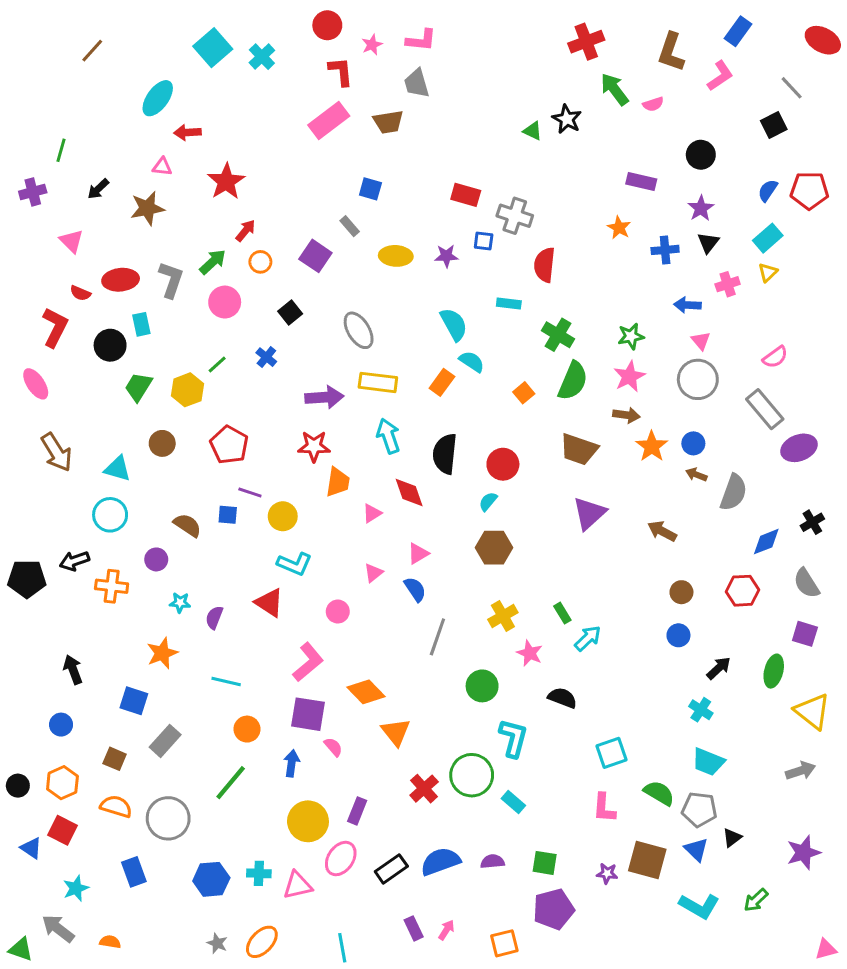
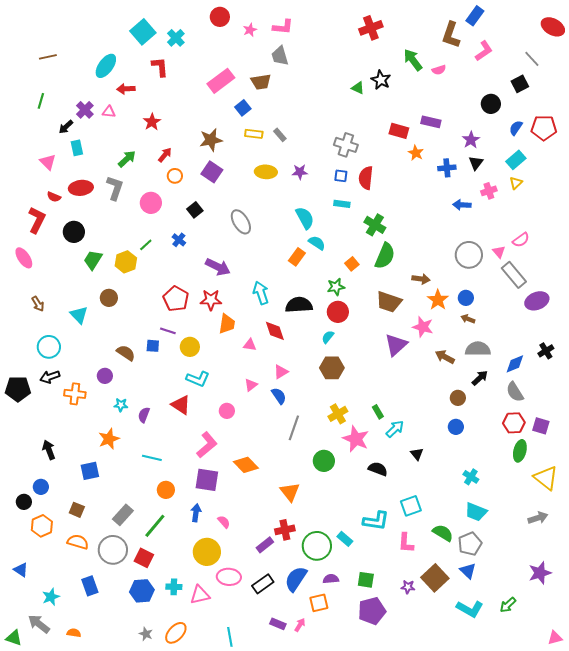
blue rectangle: (738, 31) -> (475, 16), moved
red cross: (586, 42) -> (371, 28), moved
brown line: (92, 51) -> (48, 57), moved, turned 36
red L-shape: (341, 71) -> (160, 67), moved
black circle: (701, 155) -> (491, 104), moved
red star: (226, 182) -> (152, 122), size x0.7
blue square: (370, 189) -> (243, 108), moved, turned 35
purple cross: (33, 192) -> (85, 110), moved, turned -30
red rectangle: (466, 195) -> (399, 131), moved
brown star: (147, 208) -> (211, 140), moved
gray rectangle: (350, 226) -> (280, 135), moved
blue square: (484, 241) -> (341, 176), moved
green arrow: (213, 262) -> (127, 159), moved
cyan rectangle: (141, 324) -> (77, 148), moved
green star: (631, 336) -> (336, 287), moved
pink triangle: (701, 341) -> (499, 252), moved
pink star: (629, 376) -> (423, 327), moved, turned -30
yellow rectangle: (378, 382) -> (254, 134), moved, size x0.7
purple arrow: (324, 397) -> (218, 267), turned 30
red pentagon: (229, 445) -> (176, 299), moved
brown arrow: (57, 452) -> (38, 304), size x0.6
black semicircle: (445, 454) -> (299, 305), turned 80
cyan triangle: (118, 469) -> (79, 315), turned 30
gray semicircle: (734, 492) -> (478, 349), moved, turned -110
pink triangle: (372, 513) -> (250, 345), turned 40
cyan circle: (110, 515) -> (49, 347), moved
gray semicircle: (806, 583) -> (515, 392), moved
red hexagon: (742, 591) -> (514, 423), moved
pink star: (530, 653) -> (356, 439), size x1.5
black arrow: (719, 668) -> (480, 378), moved
blue square: (134, 701) -> (90, 471), turned -30
orange triangle: (396, 732) -> (290, 492), moved
cyan L-shape: (513, 738) -> (376, 521), moved, turned 84
gray rectangle: (165, 741) -> (123, 515), moved
pink semicircle: (333, 747) -> (224, 522), moved
green circle: (472, 775) -> (317, 546), moved
black circle: (18, 786) -> (24, 502), moved
red cross: (424, 789) -> (285, 530), turned 30
gray pentagon: (699, 809) -> (470, 544), turned -30
purple rectangle: (357, 811) -> (265, 545), moved, turned 30
red square: (62, 830) -> (144, 558), moved
black triangle: (732, 838) -> (417, 454), moved, turned -32
pink ellipse: (341, 859) -> (229, 577), turned 60
brown square: (647, 860) -> (435, 578), turned 32
blue semicircle: (440, 861) -> (296, 579), turned -36
purple rectangle: (414, 928) -> (278, 624), turned -42
orange square: (504, 943) -> (319, 603), moved

